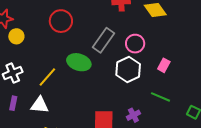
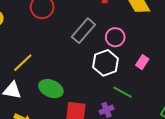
green ellipse: (79, 62) -> (51, 89), moved
green line: (160, 97) -> (122, 92), moved

